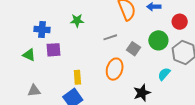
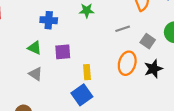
purple square: (54, 50) -> (63, 52), moved
gray triangle: (34, 91) -> (36, 74), moved, turned 40
black star: (142, 93) -> (153, 69), moved

